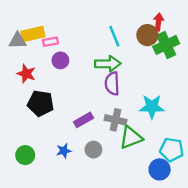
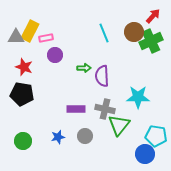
red arrow: (158, 22) -> (153, 16), moved, turned 35
yellow rectangle: (33, 34) -> (30, 31), turned -50
green arrow: (108, 64) -> (84, 68), moved, size x0.6
black pentagon: (41, 103) -> (22, 94), moved
purple rectangle: (84, 120) -> (76, 109), turned 30
green triangle: (131, 137) -> (119, 125), turned -30

